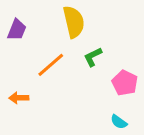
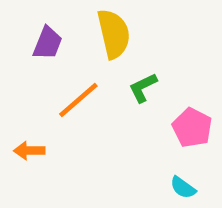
purple trapezoid: (17, 30) -> (48, 43), moved

